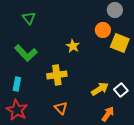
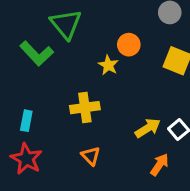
green triangle: (29, 18) -> (66, 24), moved, size x1.6
orange circle: (103, 30) -> (129, 45), moved
green L-shape: (26, 53) -> (37, 53), moved

